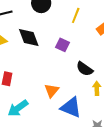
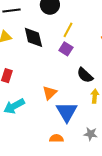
yellow line: (76, 15) -> (68, 30), moved
blue triangle: (71, 107) -> (67, 112), turned 30

